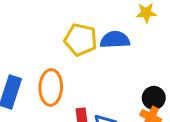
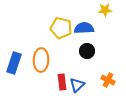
black circle: (154, 98) -> (87, 51), moved

